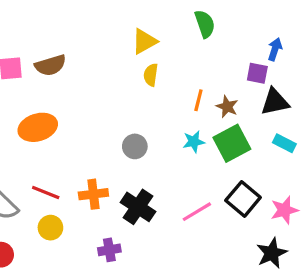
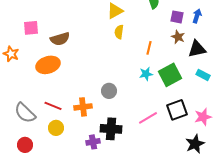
brown semicircle: (50, 65) -> (60, 39), moved
purple square: (257, 73) -> (177, 17), moved
brown star: (227, 107) -> (178, 37), moved
gray circle: (135, 146) -> (109, 91), moved
black square: (243, 199) -> (177, 110), turned 30
black cross: (138, 207) -> (111, 129), moved, turned -30

